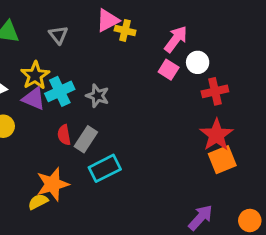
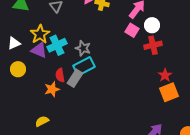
red cross: (215, 91) -> (153, 45), moved
red star: (216, 135) -> (165, 75), size x0.6
cyan rectangle: (105, 168) -> (84, 66), moved
orange star: (53, 184) -> (52, 89), moved, size x0.7

